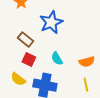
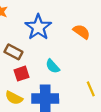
red square: (29, 60) -> (22, 74), turned -32
orange semicircle: (87, 62) -> (82, 32), moved, turned -119

